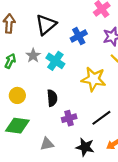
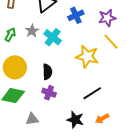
yellow circle: (17, 95) -> (15, 67), size x1.5
purple cross: (69, 118) -> (49, 93), moved, turned 32
gray triangle: (47, 144) -> (32, 119), moved

